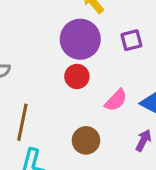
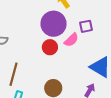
pink semicircle: (116, 100) -> (71, 40), moved

